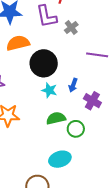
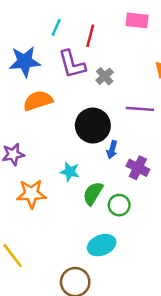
black circle: (44, 63) -> (93, 126), moved
cyan star: (49, 90) -> (70, 172), moved
green semicircle: (56, 118) -> (93, 193), turned -42

